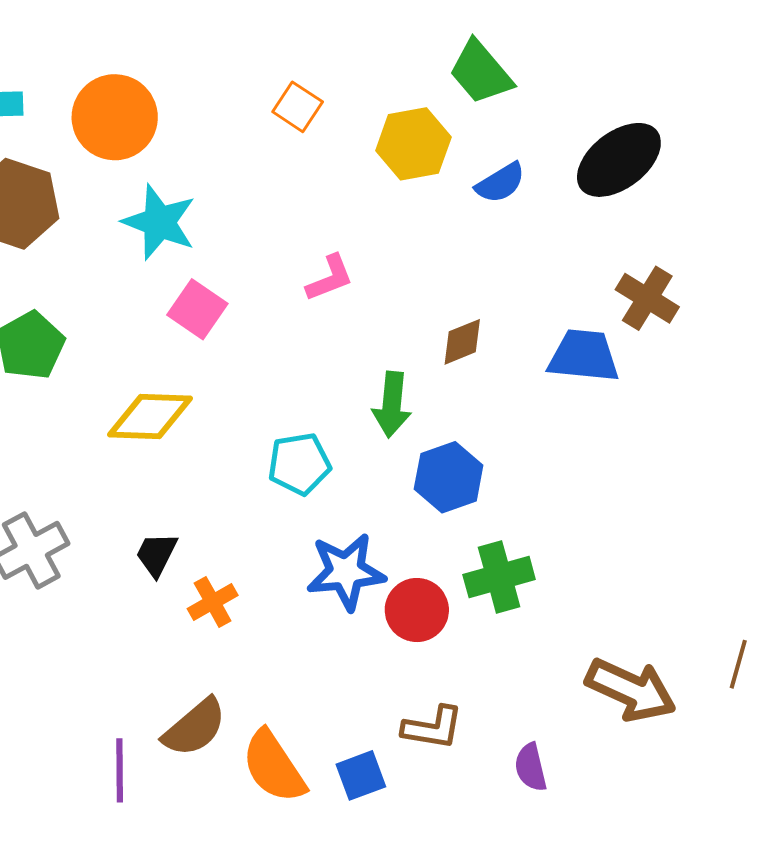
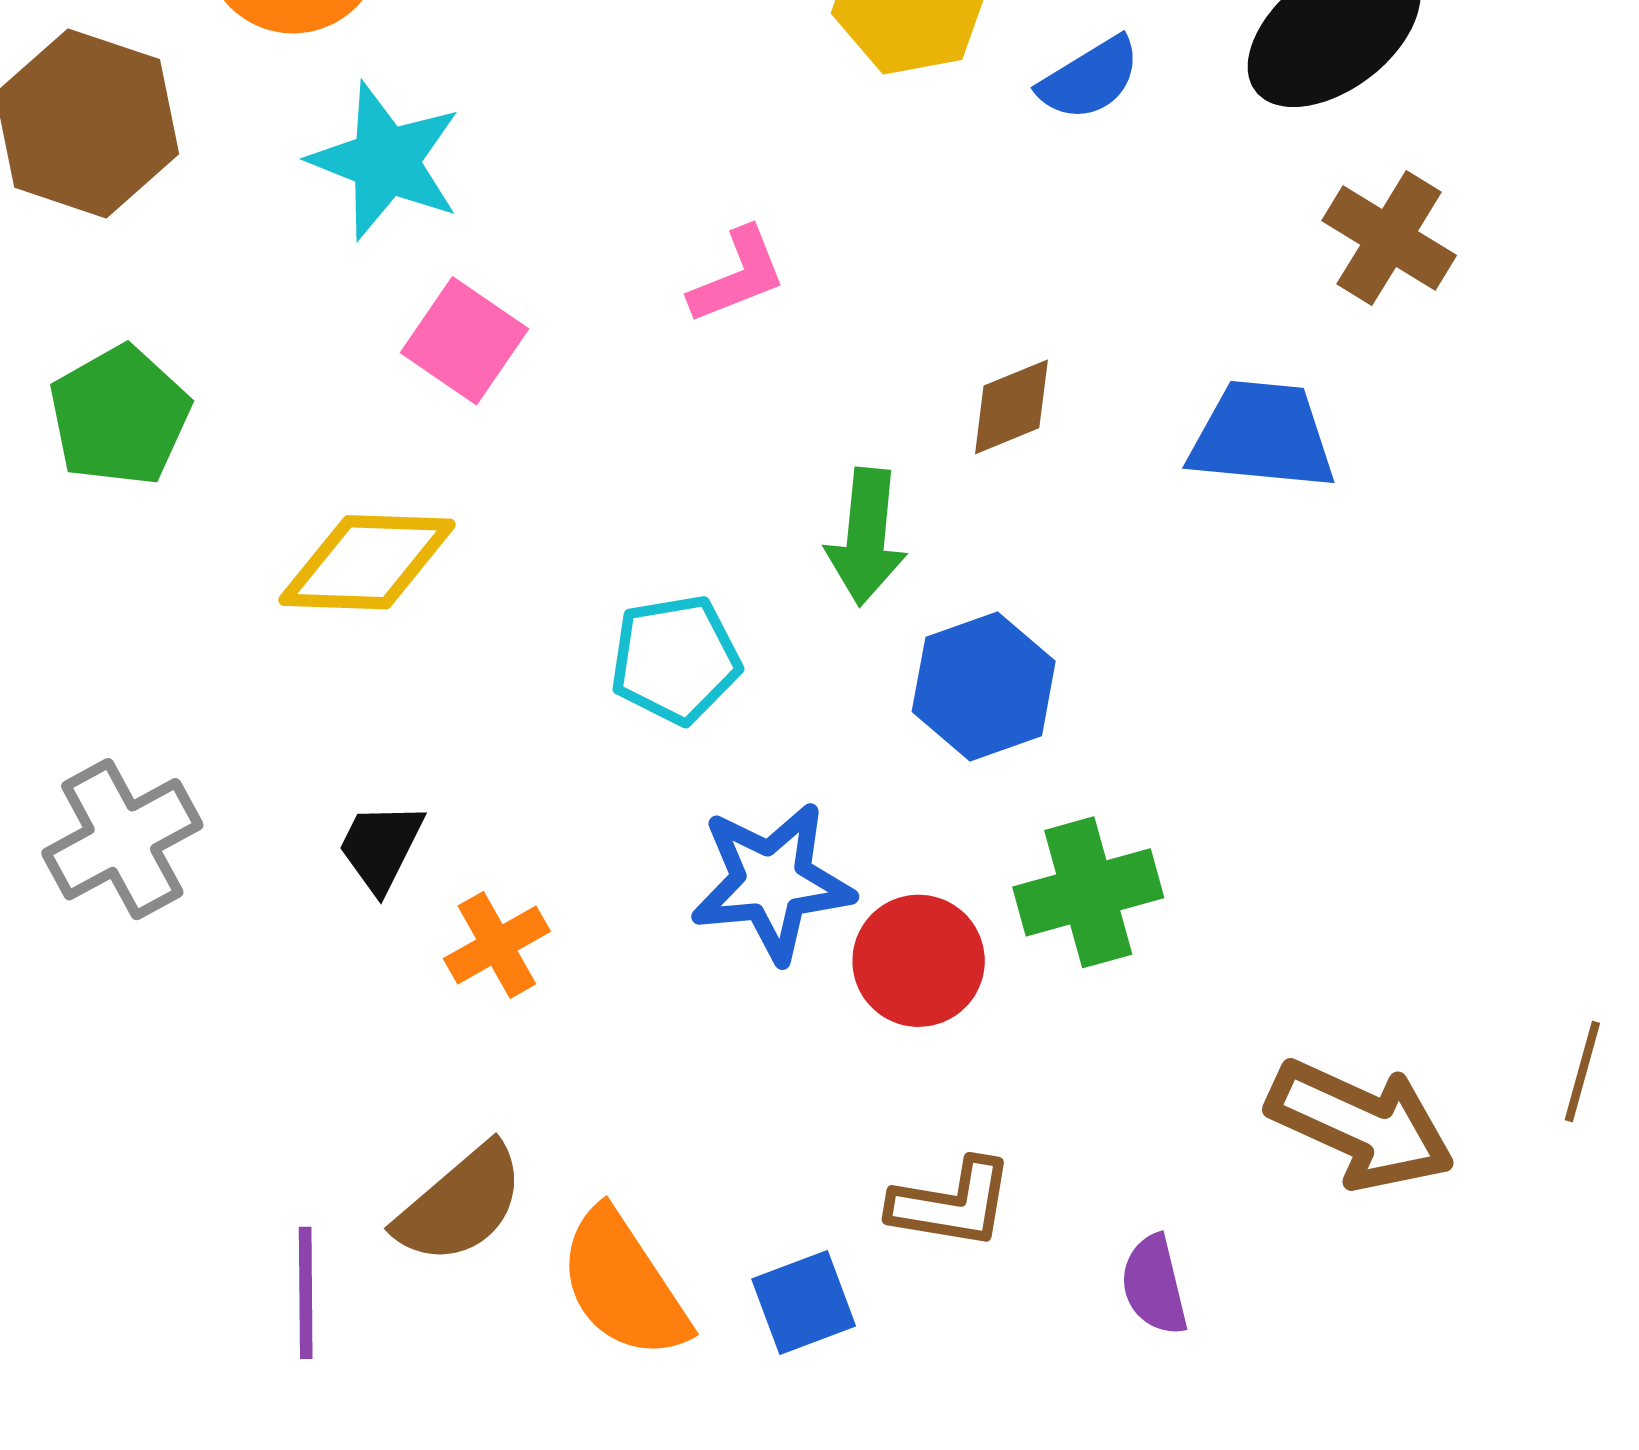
brown cross: (647, 298) -> (1389, 238), moved

